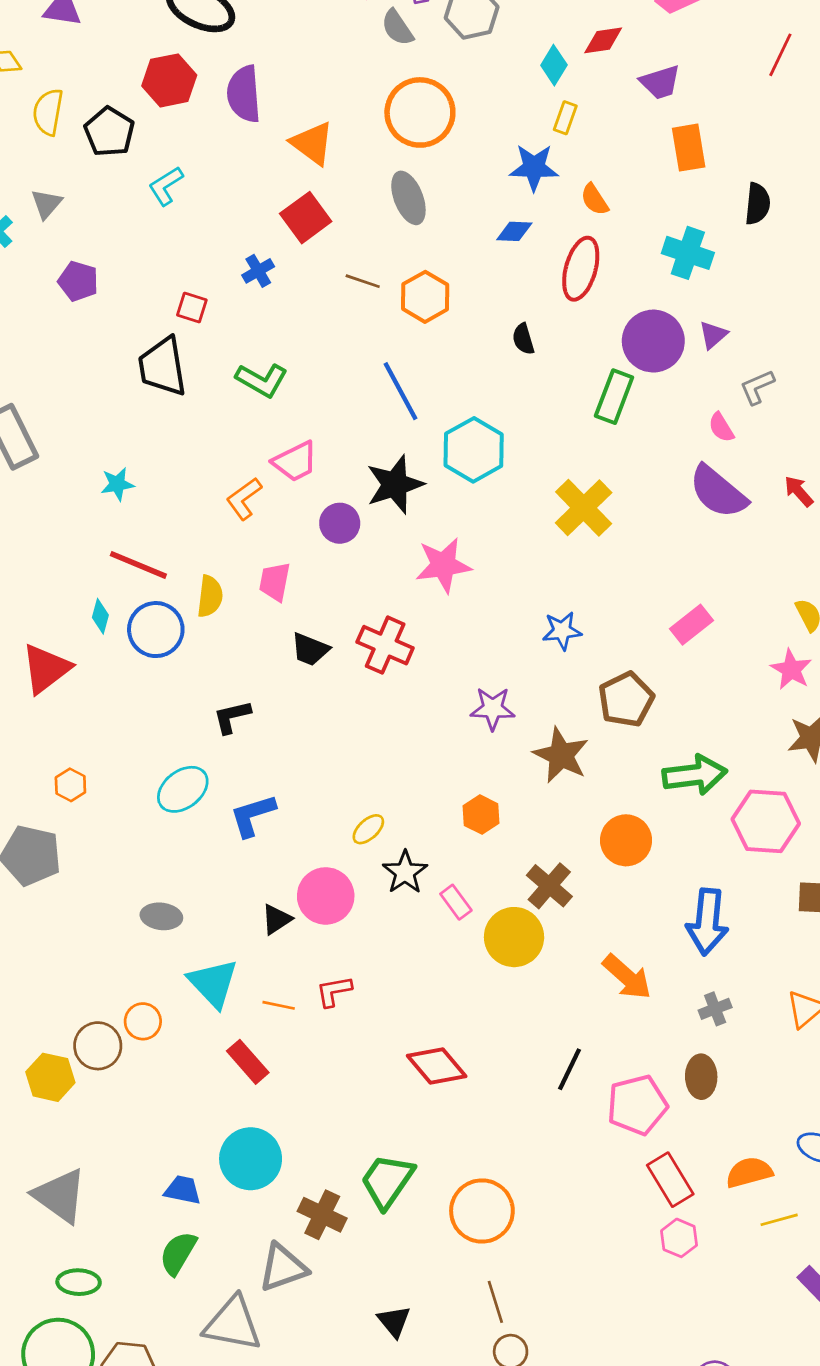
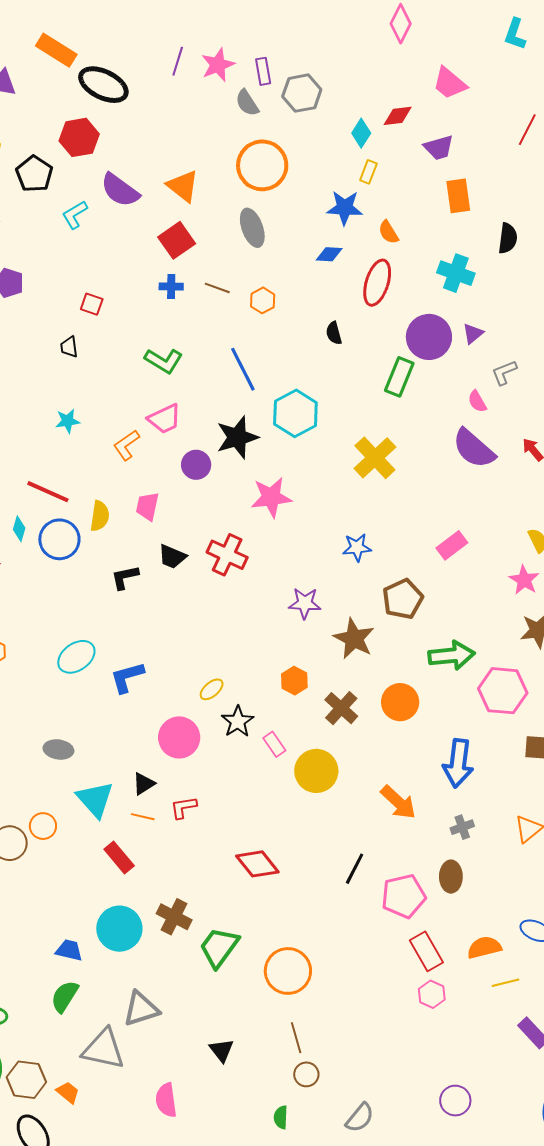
purple semicircle: (244, 94) -> (120, 190), moved, turned -51
blue cross: (258, 271) -> (171, 286), moved, turned 30
orange hexagon: (425, 297) -> (263, 300), size x0.7
black trapezoid: (163, 367) -> (69, 347), size x0.5
green L-shape: (262, 380) -> (164, 361), moved
cyan star: (117, 484) -> (68, 421), moved
black L-shape: (232, 717) -> (125, 577), moved
brown cross: (549, 886) -> (341, 708), moved
black triangle: (276, 919) -> (144, 784), moved
brown cross: (322, 1215) -> (174, 917), moved

